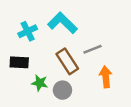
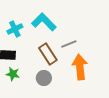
orange arrow: (106, 77) -> (80, 67), size x1.4
green star: (40, 83) -> (13, 74), moved

